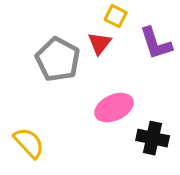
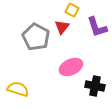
yellow semicircle: (29, 143) -> (18, 89), turned -30

